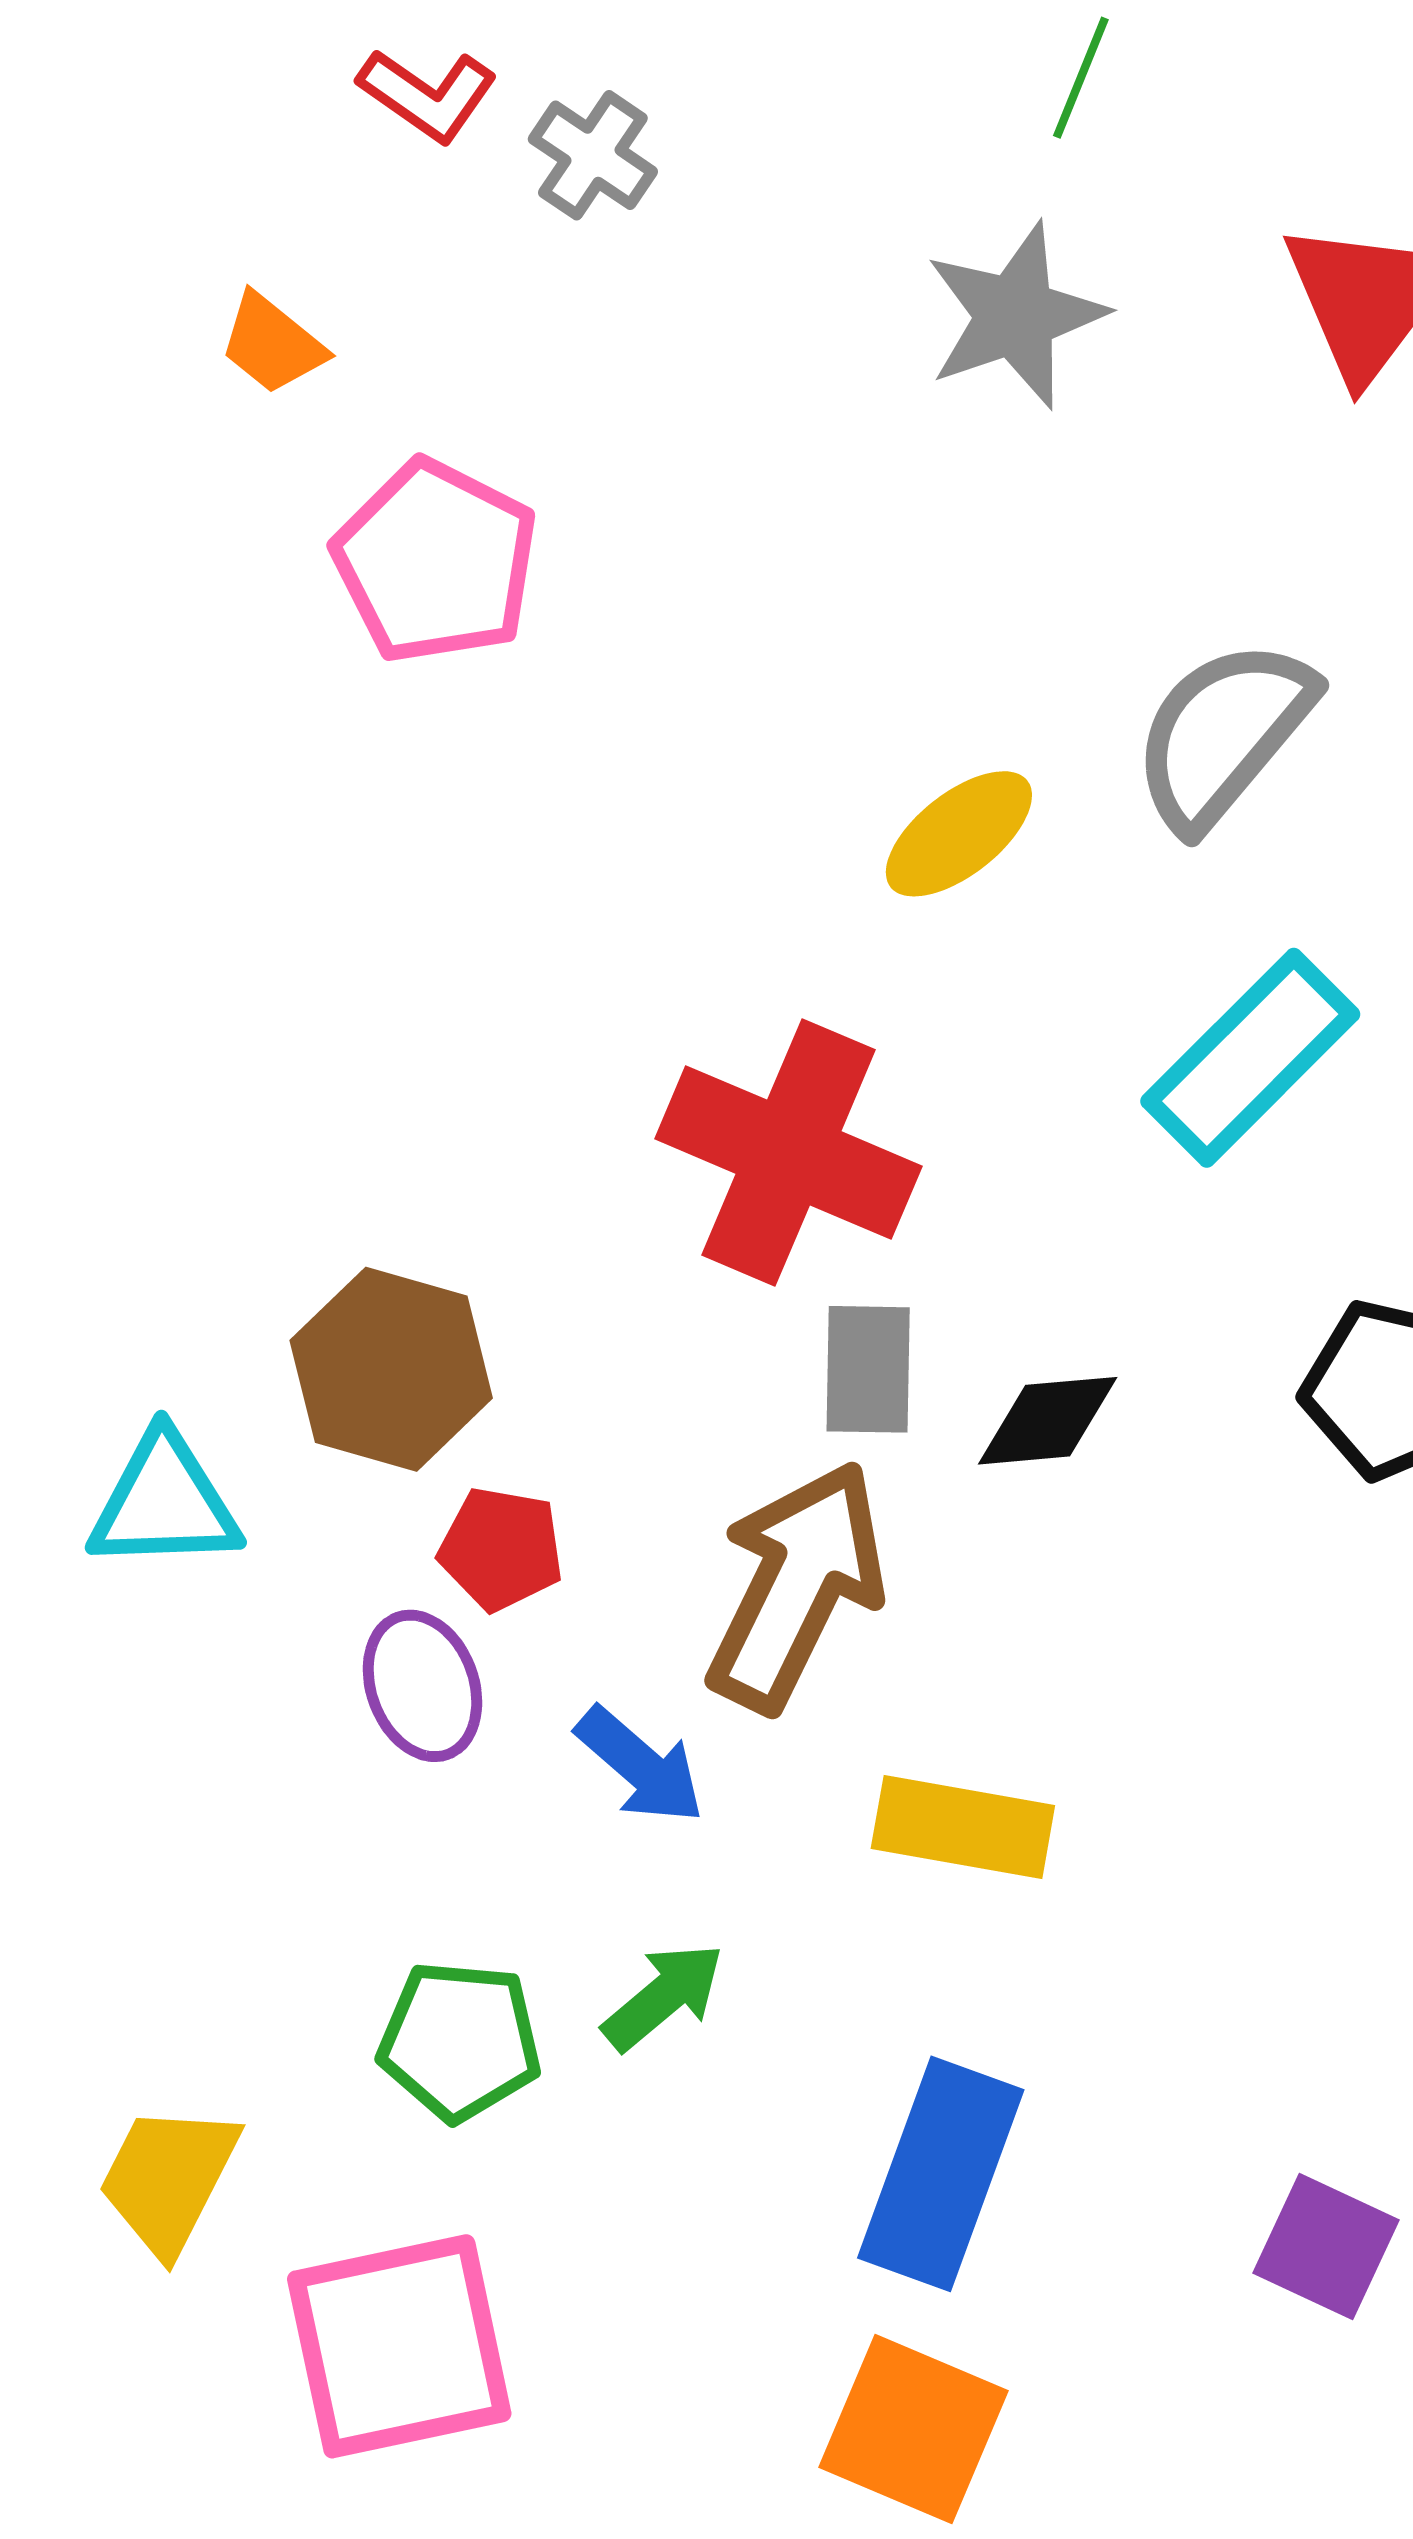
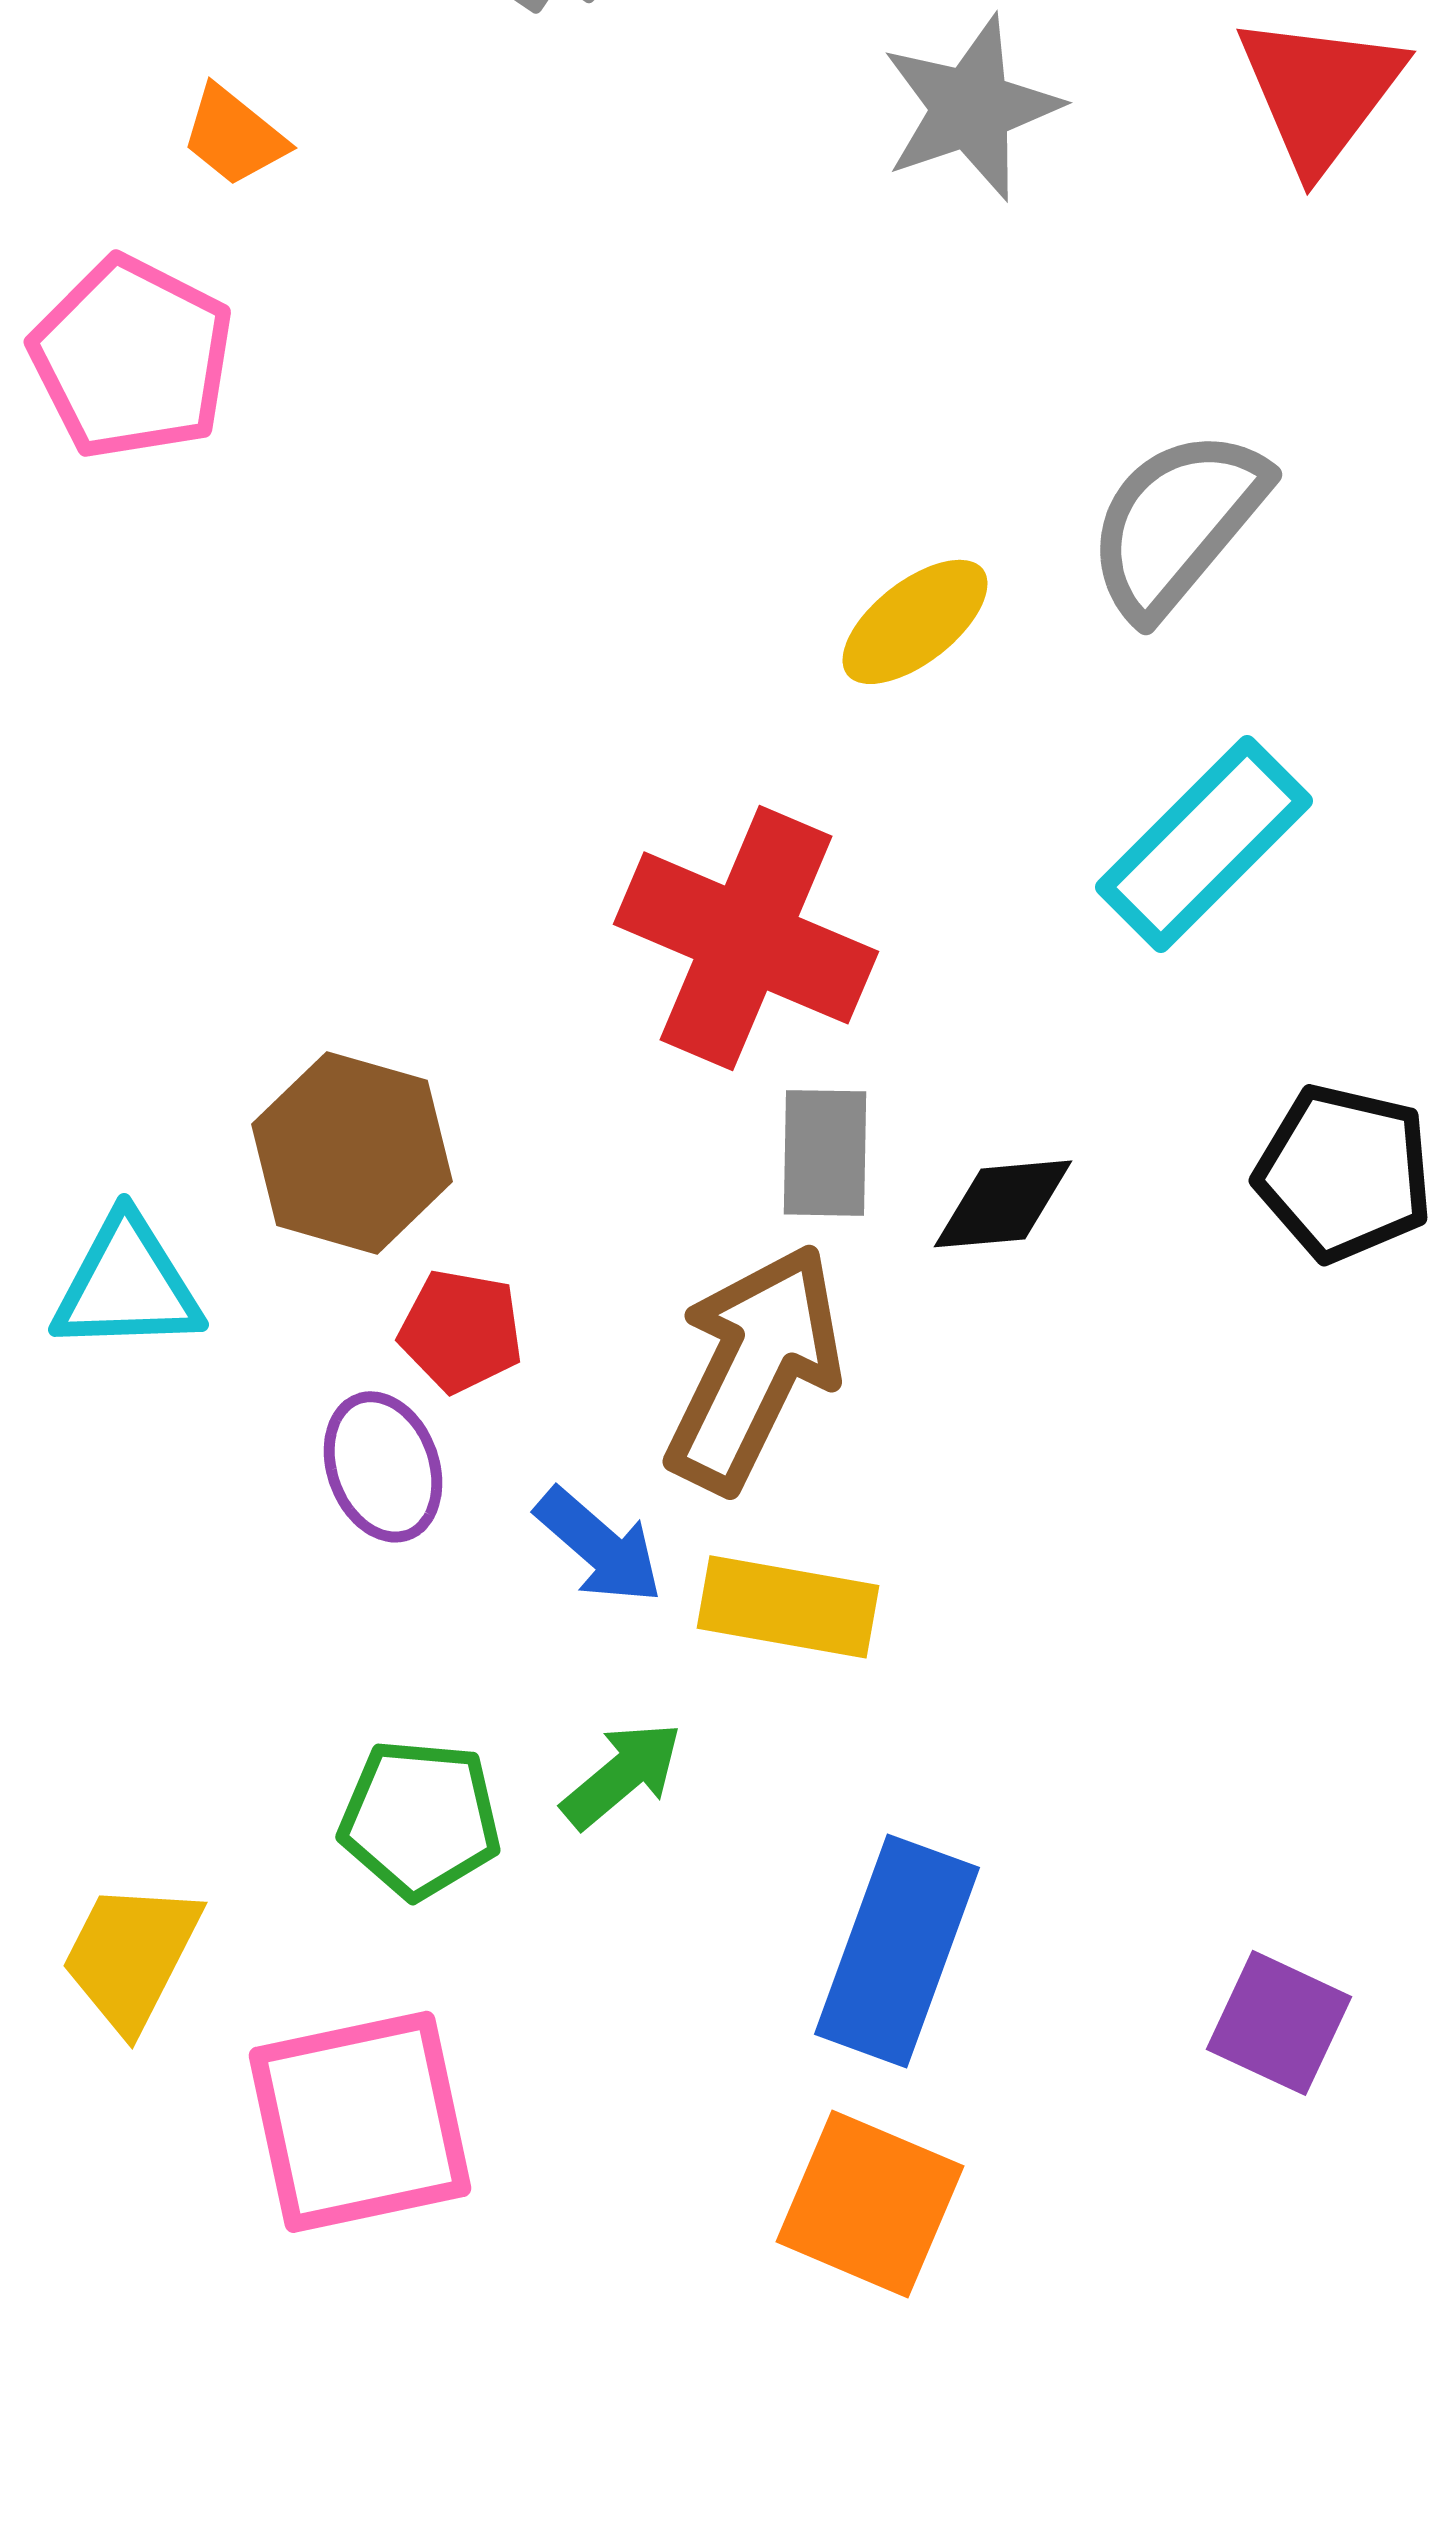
pink pentagon: (436, 562) -> (132, 358), moved
yellow rectangle: (963, 1827) -> (788, 1607), moved

